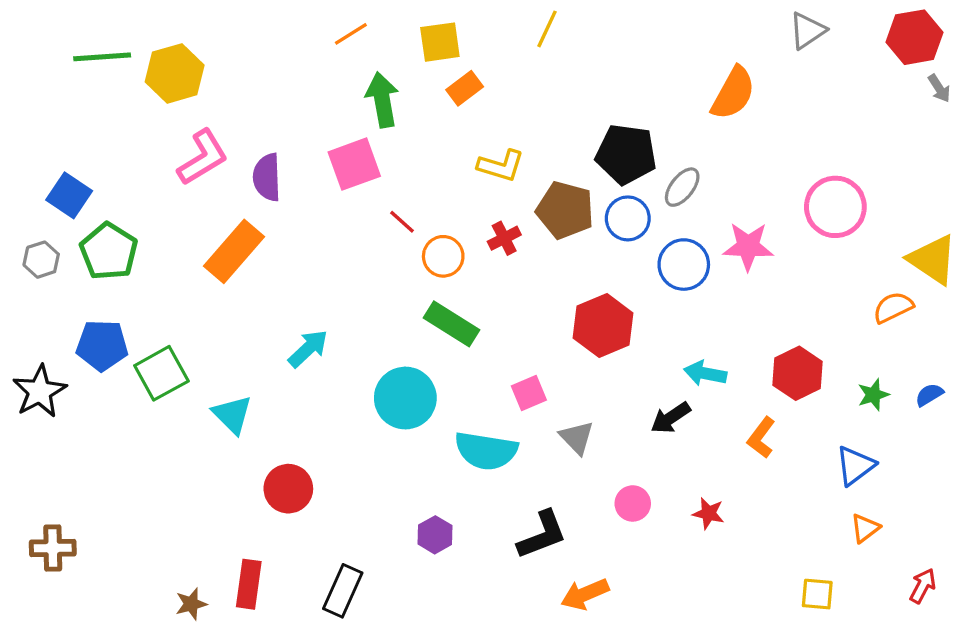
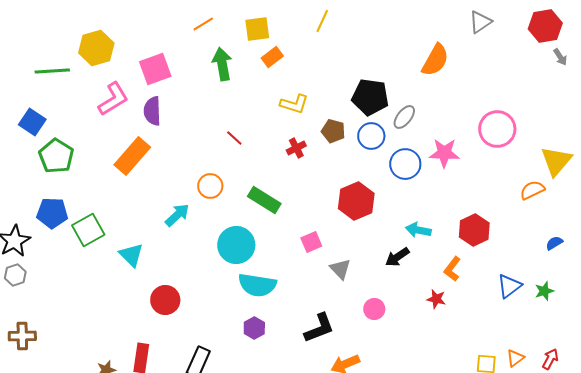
green line: (102, 57) -> (52, 71), moved
pink square: (354, 164) -> (155, 69), moved
brown pentagon: (565, 210) -> (333, 131), size x0.7
orange circle: (443, 256) -> (210, 186), moved
gray hexagon: (41, 260) -> (15, 275), moved
yellow triangle: (933, 260) -> (556, 161), turned 36
green star: (873, 395) -> (544, 291), moved
cyan semicircle: (486, 451) -> (257, 285), moved
red star: (709, 513) -> (436, 299), moved
orange triangle: (865, 528) -> (515, 358), moved

